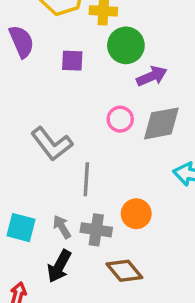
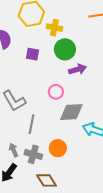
gray diamond: (161, 123) -> (71, 112), moved

